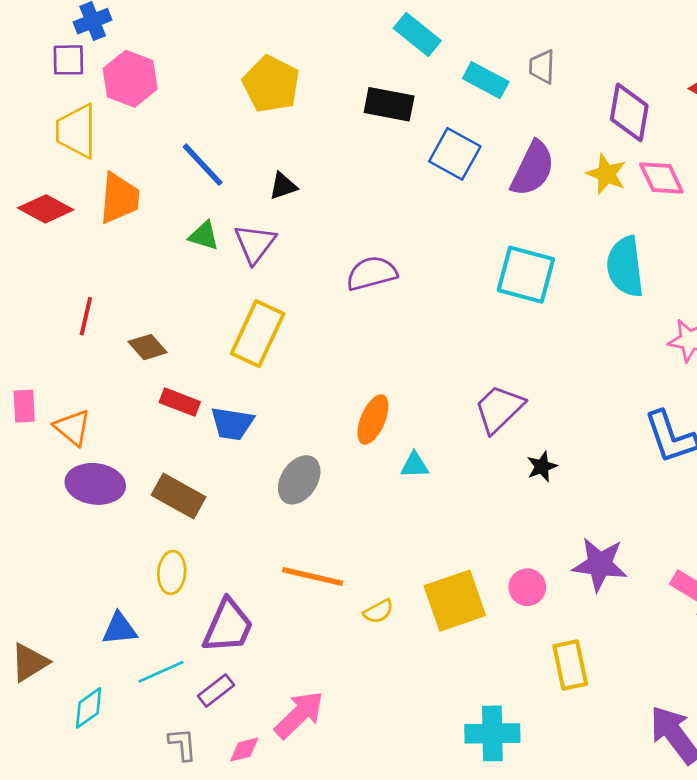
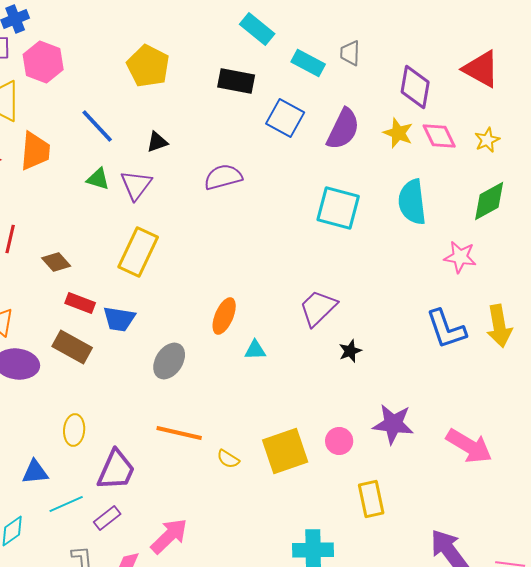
purple semicircle: (372, 273) -> (223, 177), moved
brown rectangle: (178, 496) -> (72, 347), moved
yellow semicircle: (378, 611) -> (228, 459), turned 60

